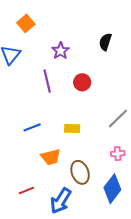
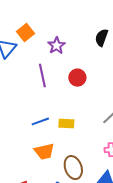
orange square: (26, 23) -> (26, 32), moved
blue line: (32, 127) -> (40, 121), moved

